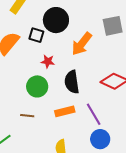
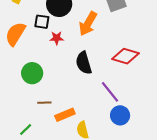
red star: (48, 61) -> (57, 38), moved
green circle: (37, 86) -> (32, 73), moved
orange rectangle: (65, 111) -> (65, 115), moved

